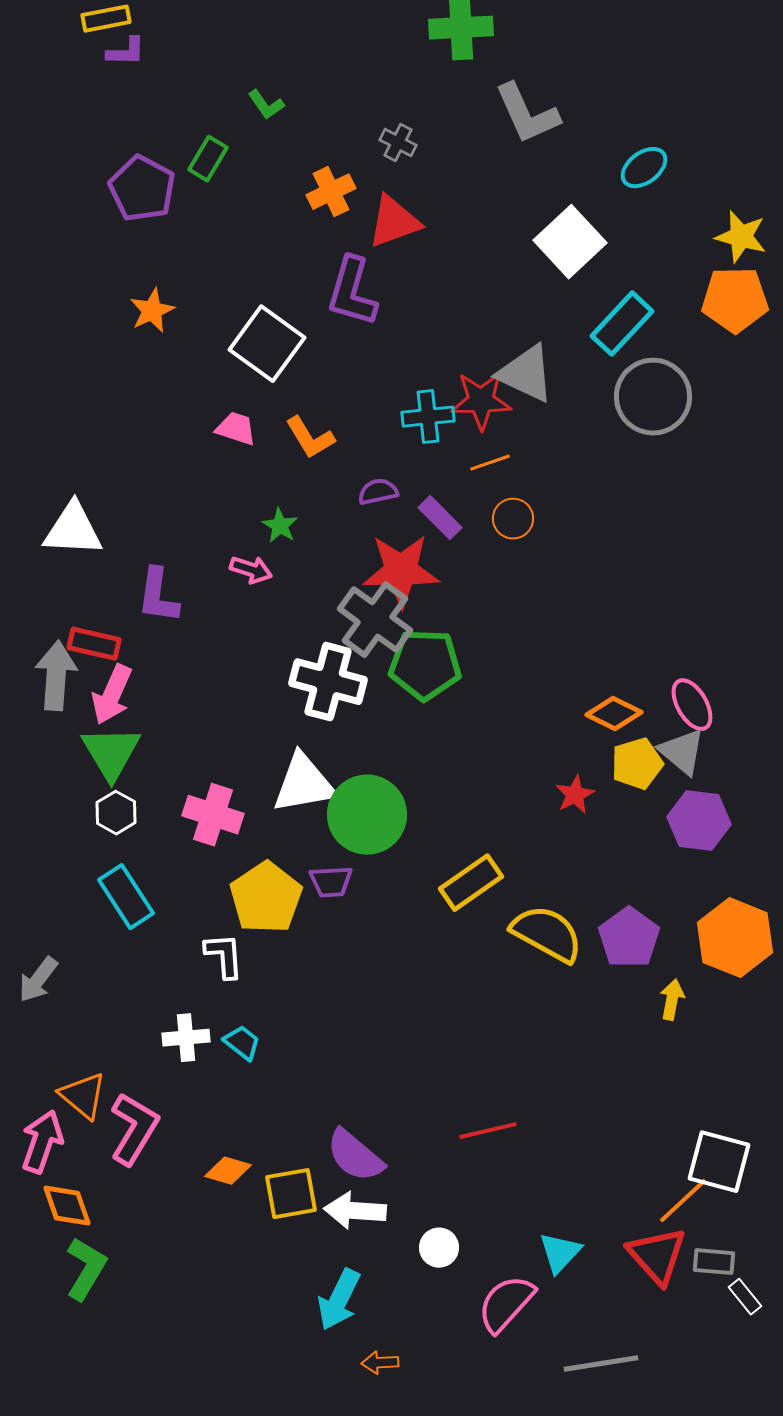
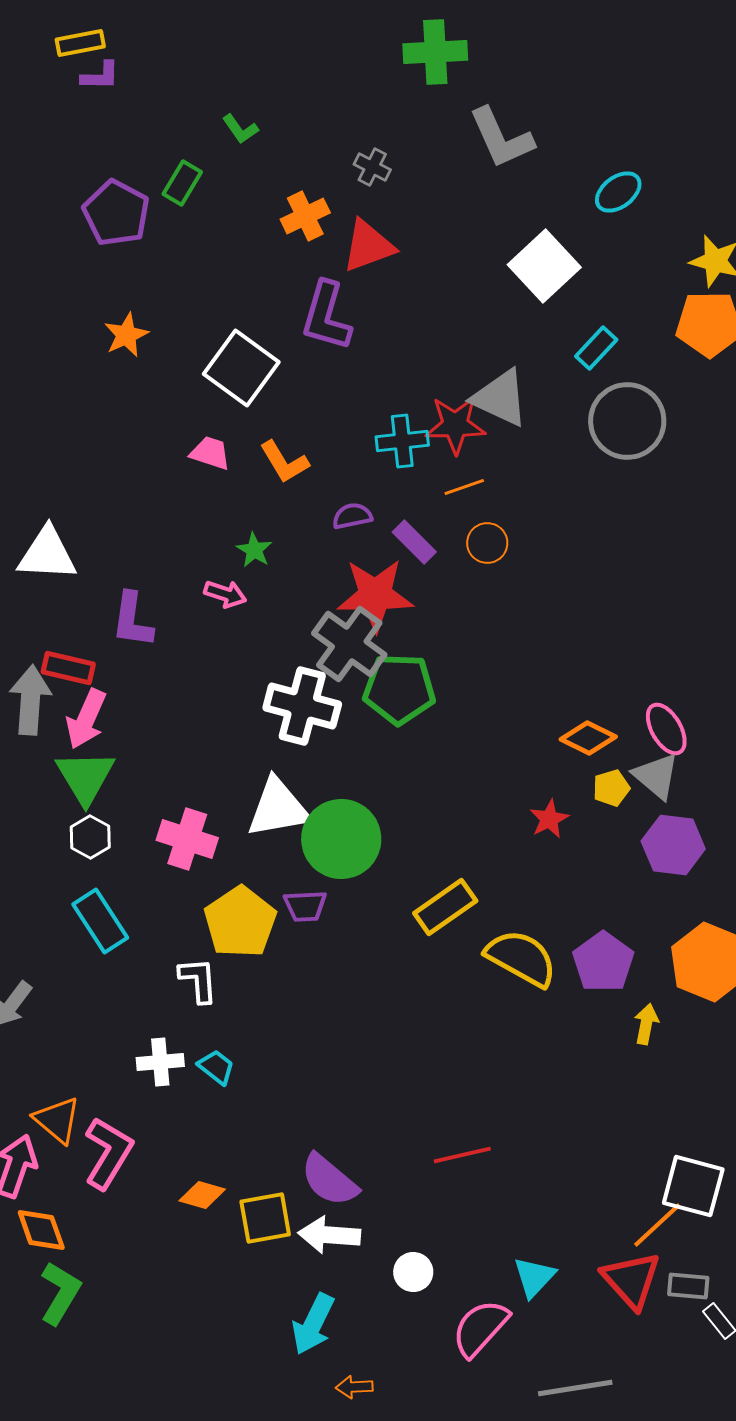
cyan rectangle: (622, 324) -> (596, 348), size x0.7
yellow pentagon: (637, 764) -> (611, 788), size x0.7

